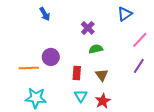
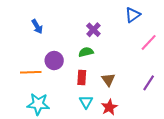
blue arrow: (45, 14) -> (37, 27), moved
green semicircle: (96, 49) -> (86, 52), moved
purple line: (139, 66) -> (149, 83), moved

